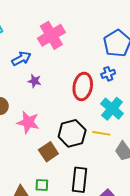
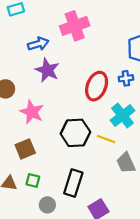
purple star: (35, 81) -> (47, 70), size x1.6
brown square: (48, 152) -> (25, 149), moved

